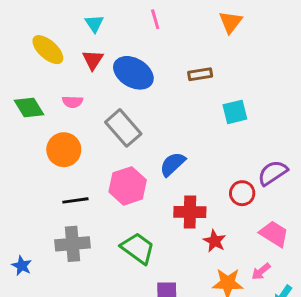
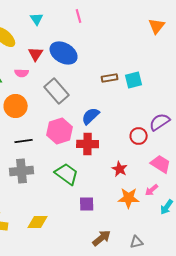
orange triangle: (231, 22) -> (157, 26), moved
red triangle: (93, 60) -> (36, 54), moved
brown rectangle: (200, 74) -> (110, 78), moved
red cross: (190, 212) -> (88, 144), moved

